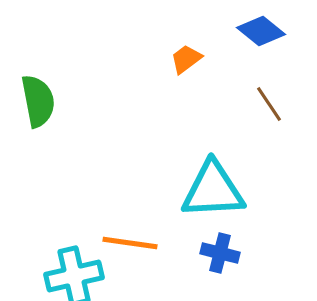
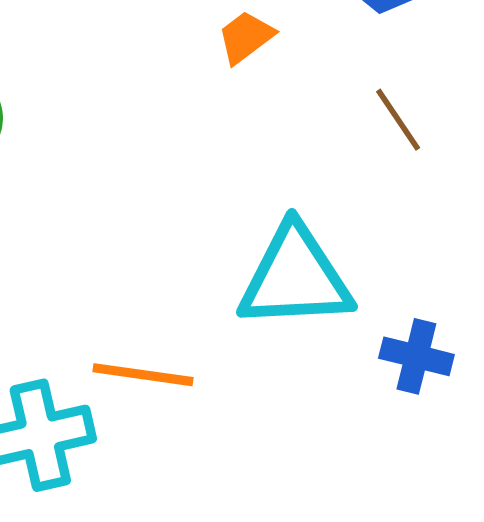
blue cross: (220, 253) -> (416, 356), moved

